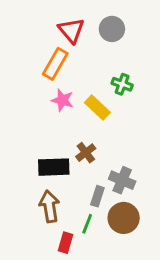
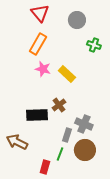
red triangle: (71, 30) -> (40, 13), moved
green cross: (122, 84) -> (94, 45), moved
brown arrow: (49, 206) -> (17, 142), moved, turned -55

